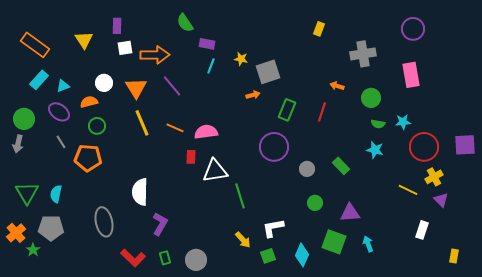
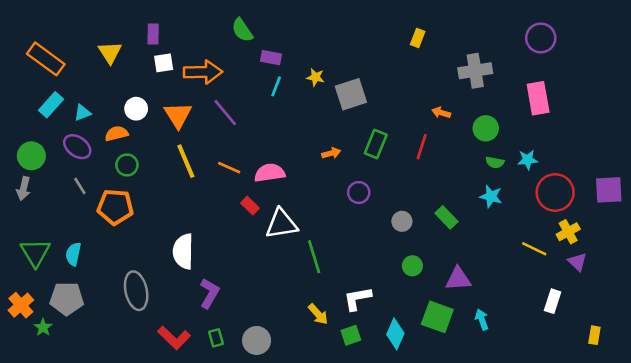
orange arrow: (253, 95) -> (331, 153), moved
purple circle: (274, 147) -> (359, 192), size x0.6
red rectangle: (191, 157) -> (250, 206), turned -48

